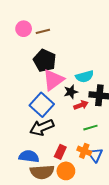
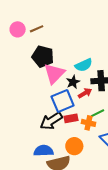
blue square: (42, 105) -> (63, 101), moved, turned 35
orange cross: (84, 151) -> (88, 123), moved
red rectangle: (60, 152) -> (71, 118), moved, turned 64
orange circle: (66, 171) -> (74, 146), moved

